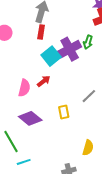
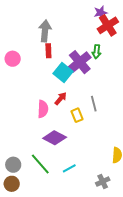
gray line: (89, 96) -> (94, 104), moved, turned -49
yellow rectangle: (64, 112) -> (77, 115), moved
cyan line: (24, 162) -> (69, 168), moved

